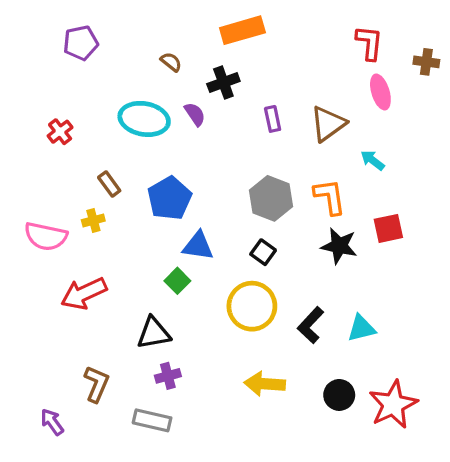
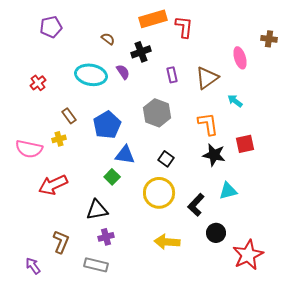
red L-shape: (369, 43) -> (184, 27), moved
gray hexagon: (271, 198) -> (157, 113), moved
cyan triangle: (361, 328) -> (228, 191), moved
black circle: (339, 395) -> (216, 233), moved

